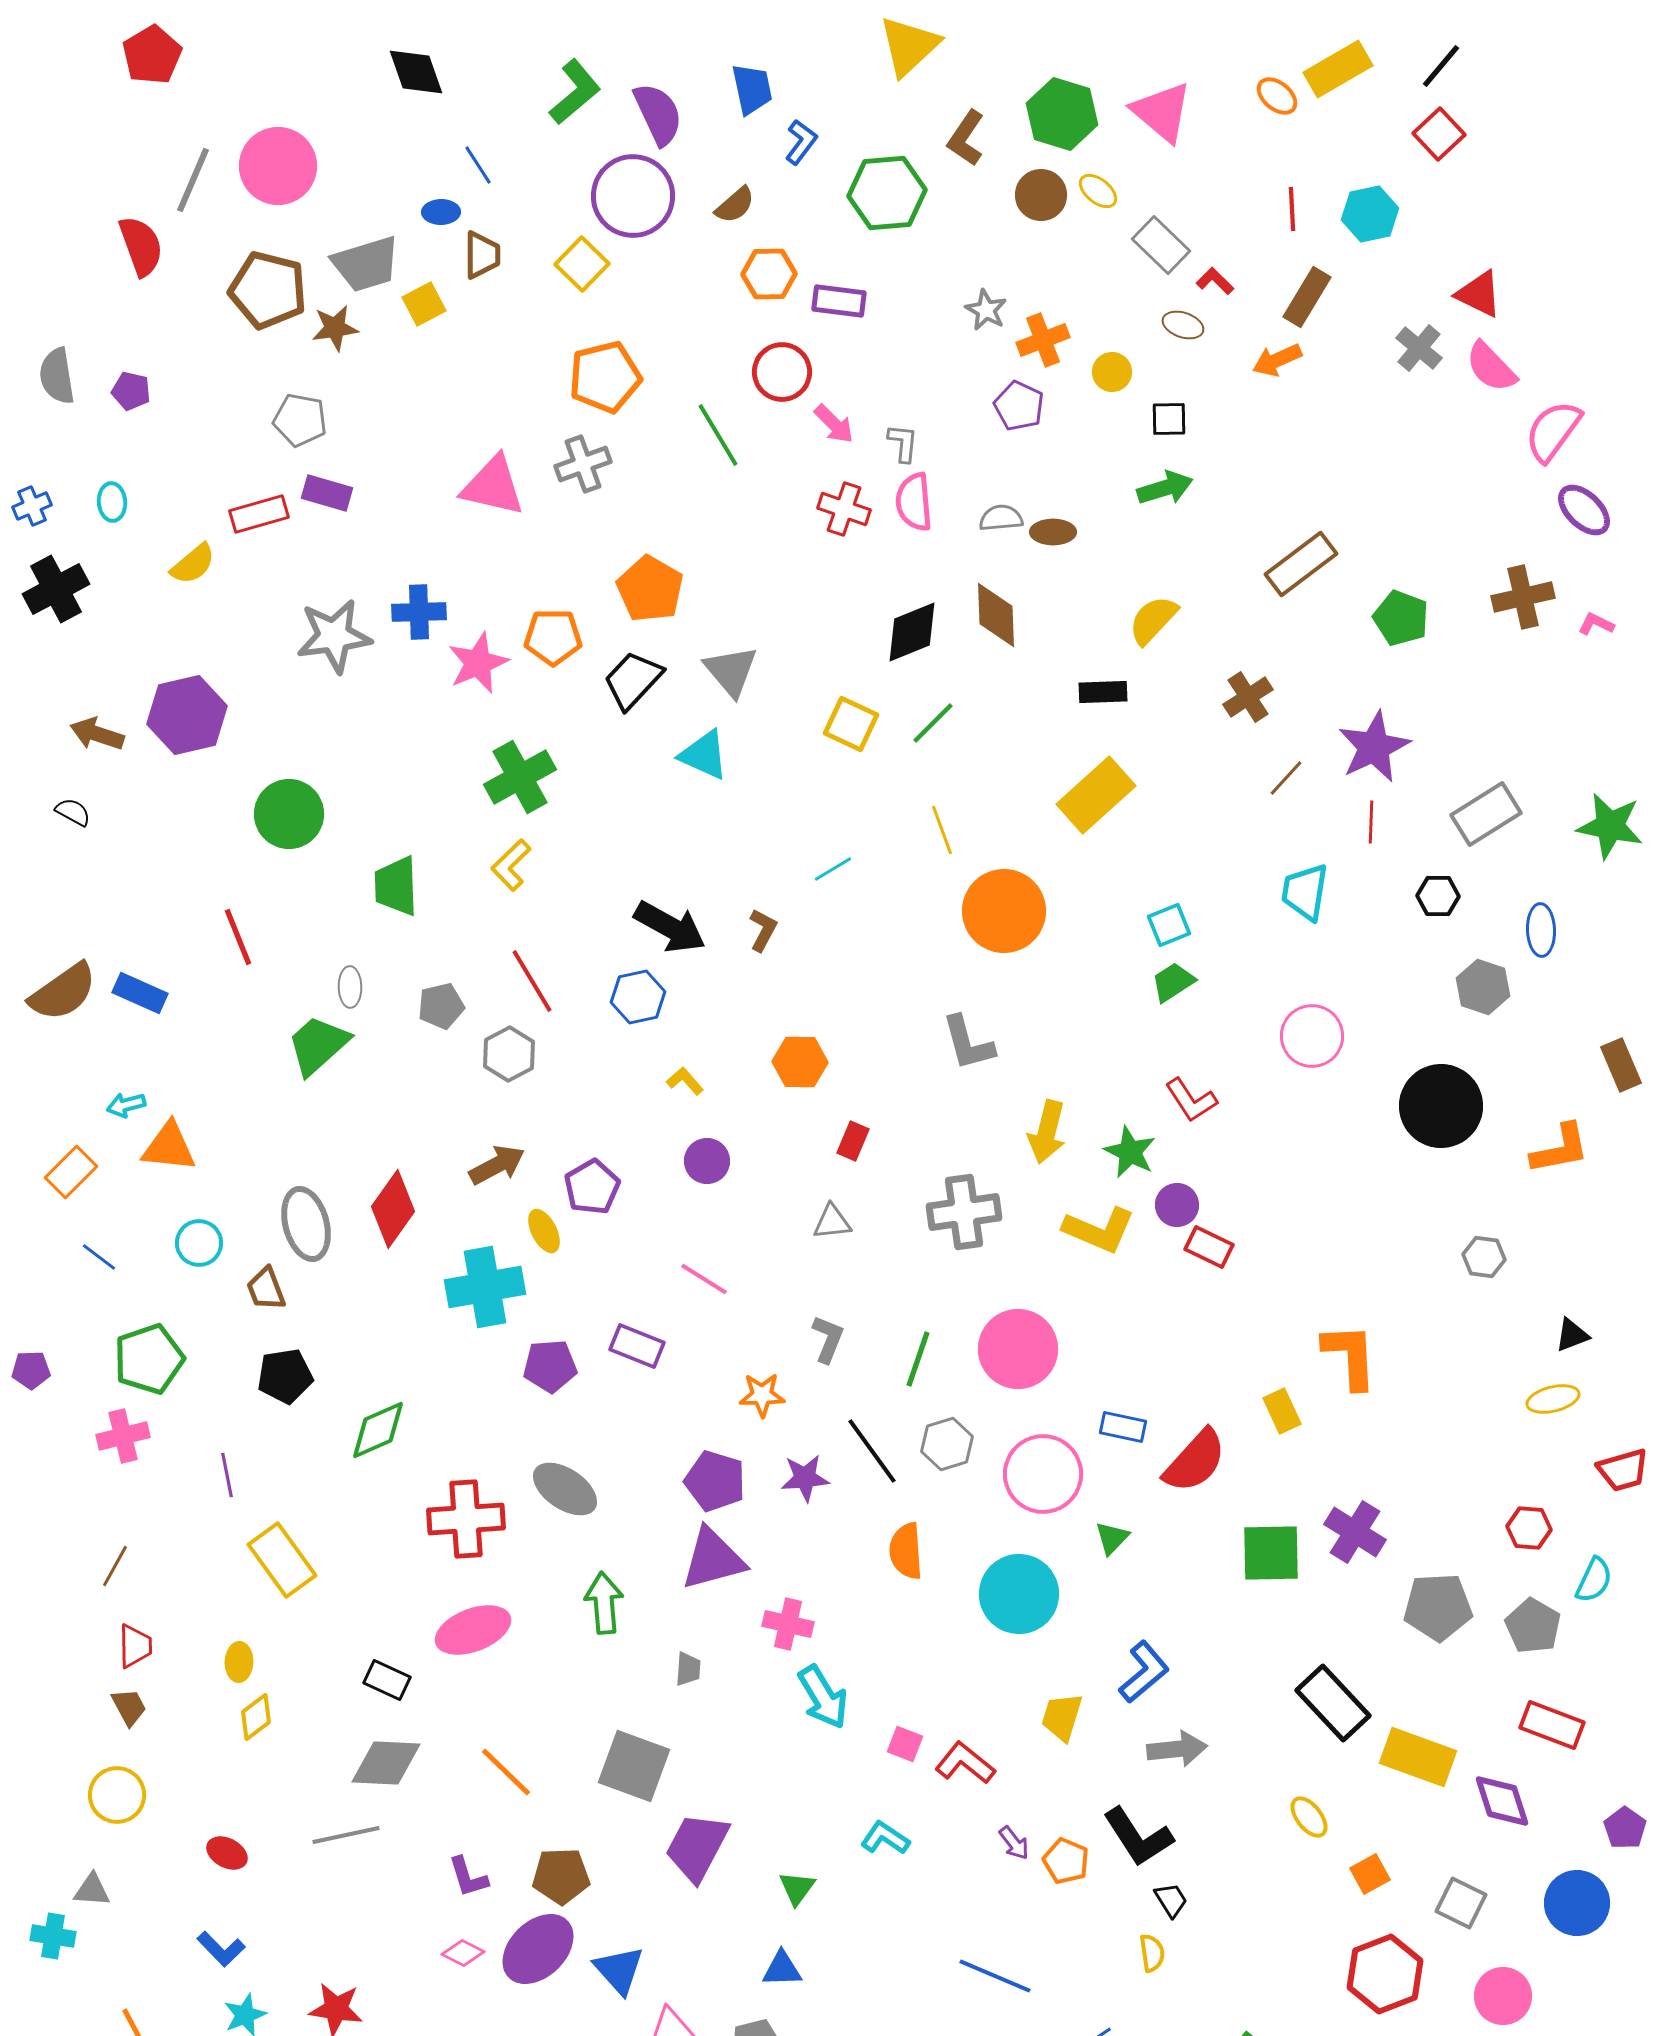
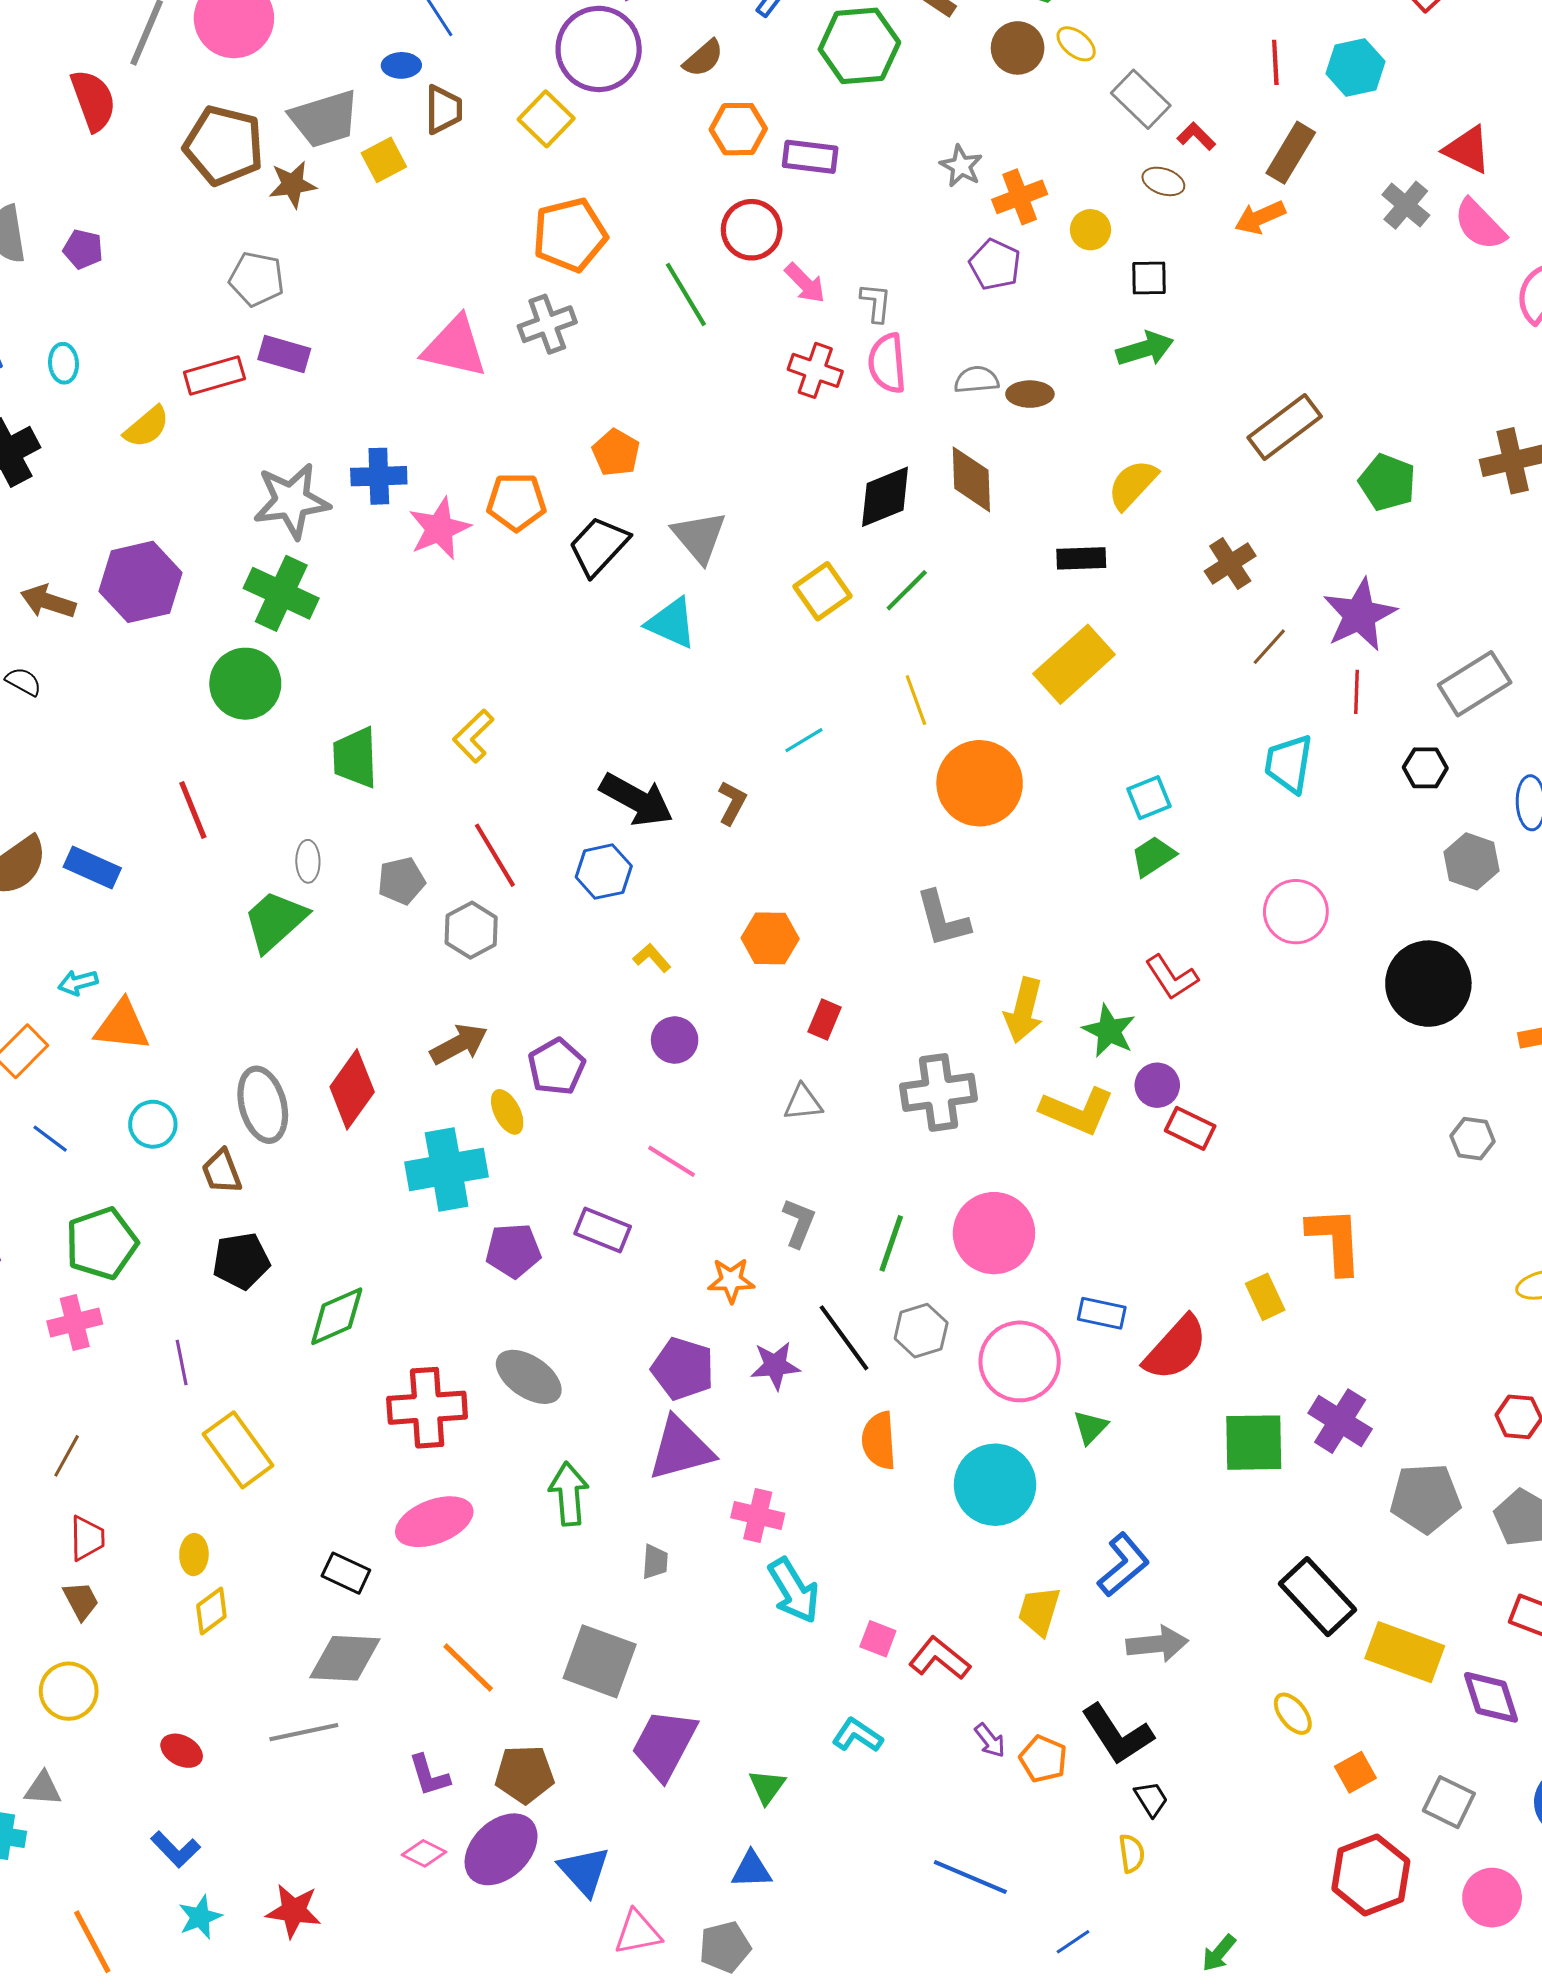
orange pentagon: (650, 589) -> (616, 453), size x0.7
yellow square: (851, 724) -> (822, 591), turned 30
green cross: (520, 777) -> (281, 593), moved, turned -36

